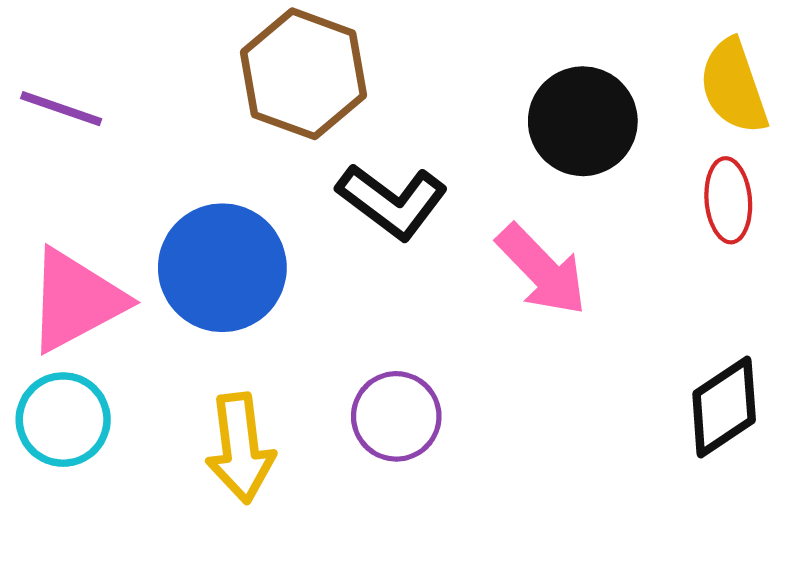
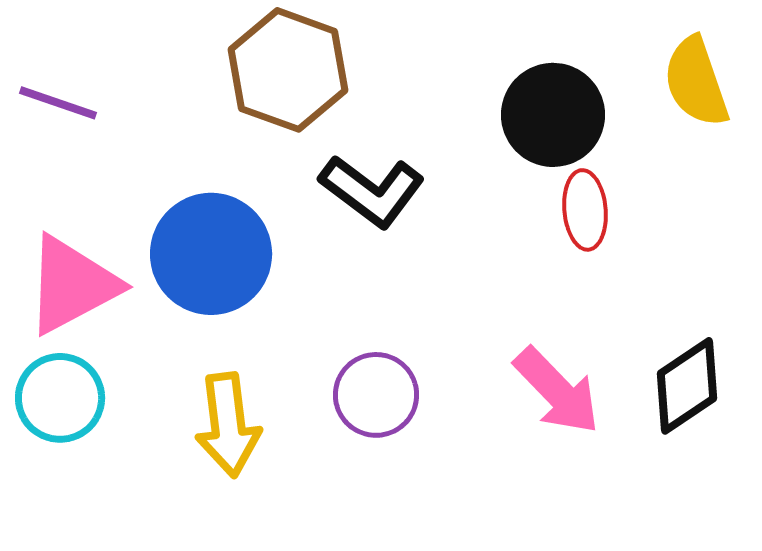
red ellipse: (728, 200) -> (585, 210), moved
pink arrow: (542, 270) -> (557, 391), moved

